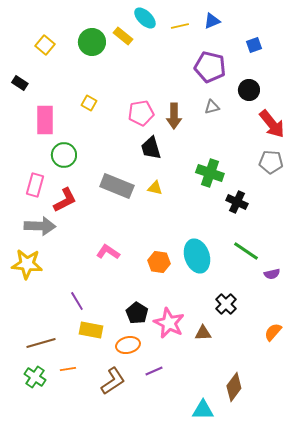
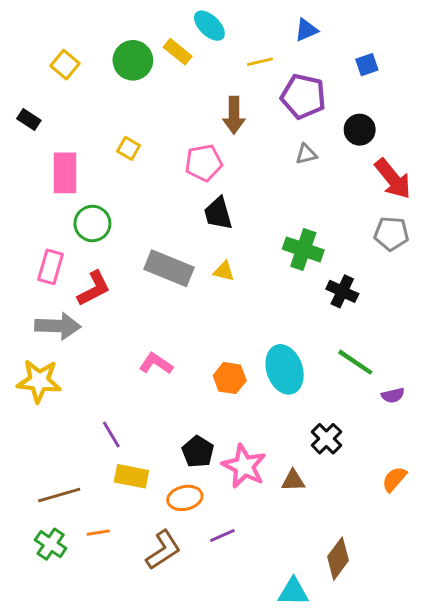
yellow line: (180, 26) -> (260, 62), moved
brown arrow: (174, 116) -> (234, 115), moved

